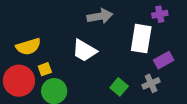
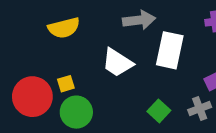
white rectangle: (141, 39) -> (170, 50), moved
yellow semicircle: (28, 47) -> (64, 28), moved

